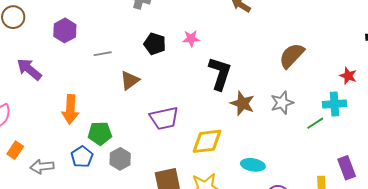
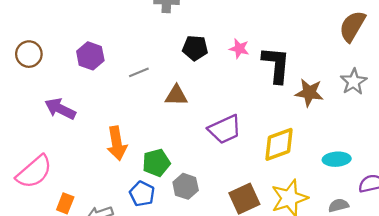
pink star: (191, 39) -> (239, 49), moved, turned 30
brown triangle: (130, 80) -> (176, 95), turned 50

